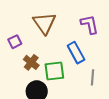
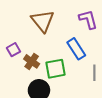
purple square: (15, 42) -> (13, 50), moved

